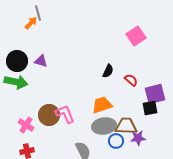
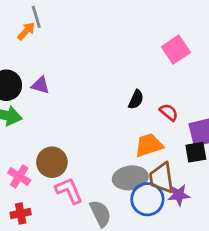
orange trapezoid: (102, 105) -> (149, 145), moved
pink L-shape: (65, 114) -> (69, 191), moved
brown trapezoid: (126, 126) -> (162, 178), turned -100
blue circle: (116, 141) -> (147, 199), size x1.5

